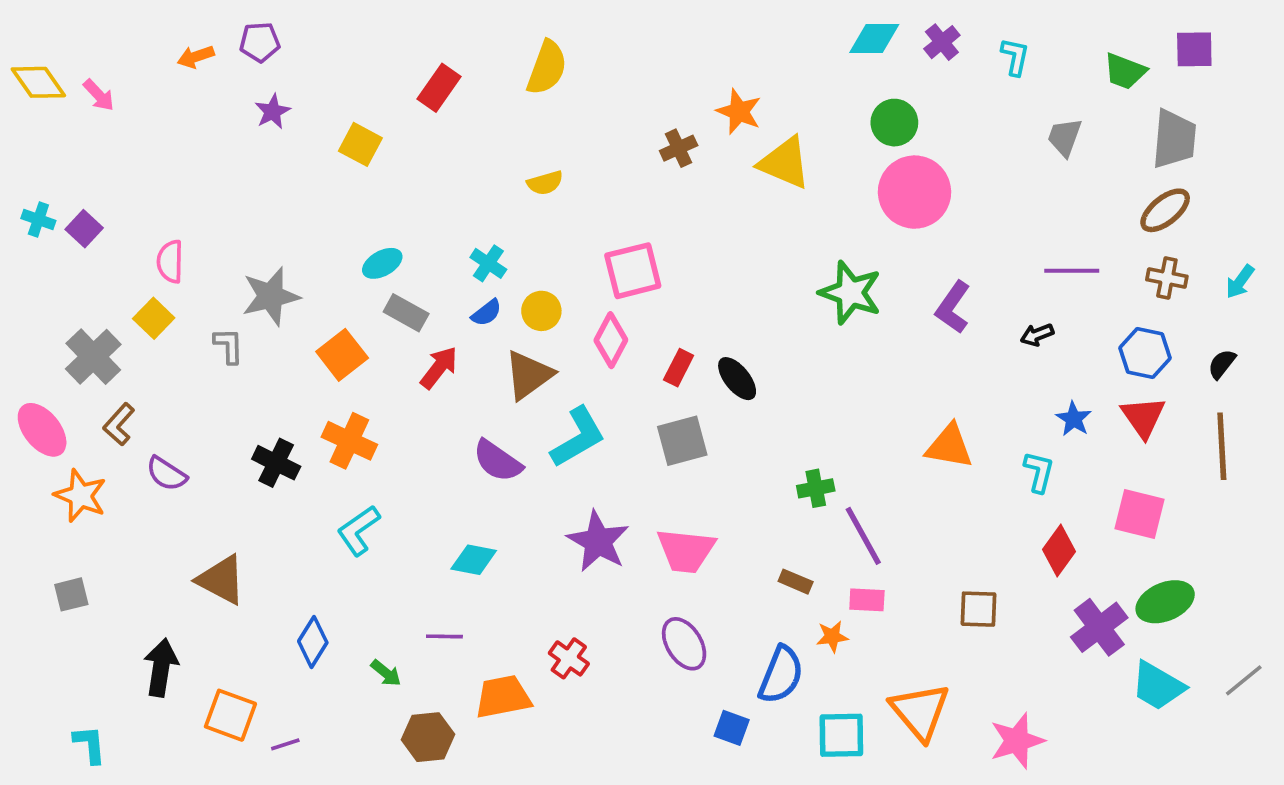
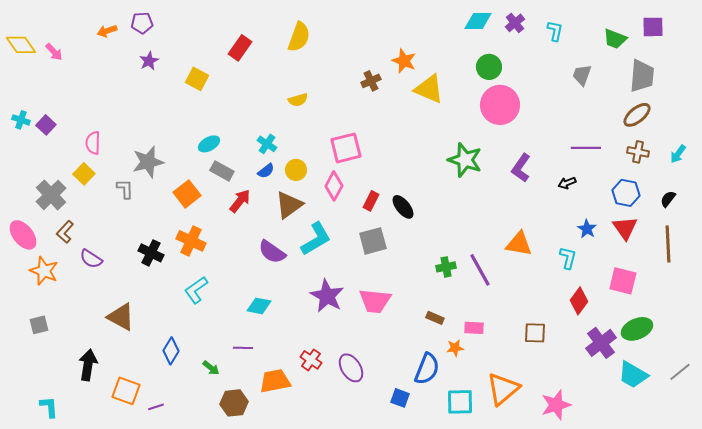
purple line: (863, 536) -> (480, 270), moved
purple ellipse: (684, 644) -> (351, 368), moved
orange triangle: (920, 711) -> (503, 389), turned 30

